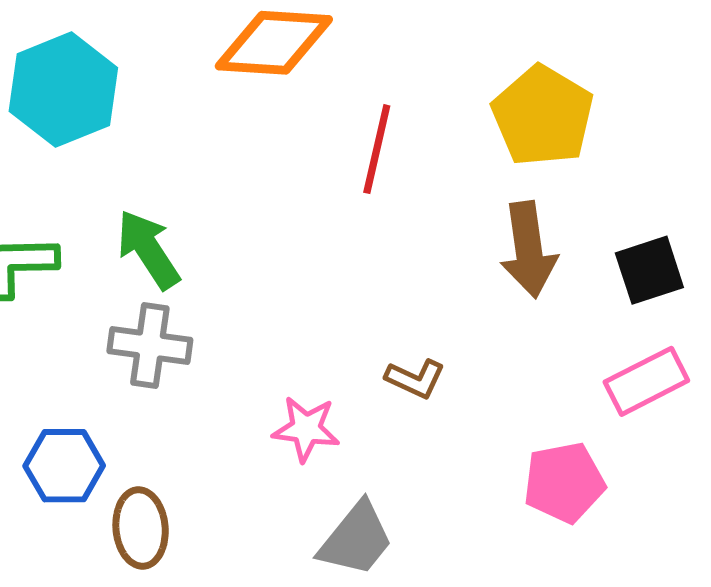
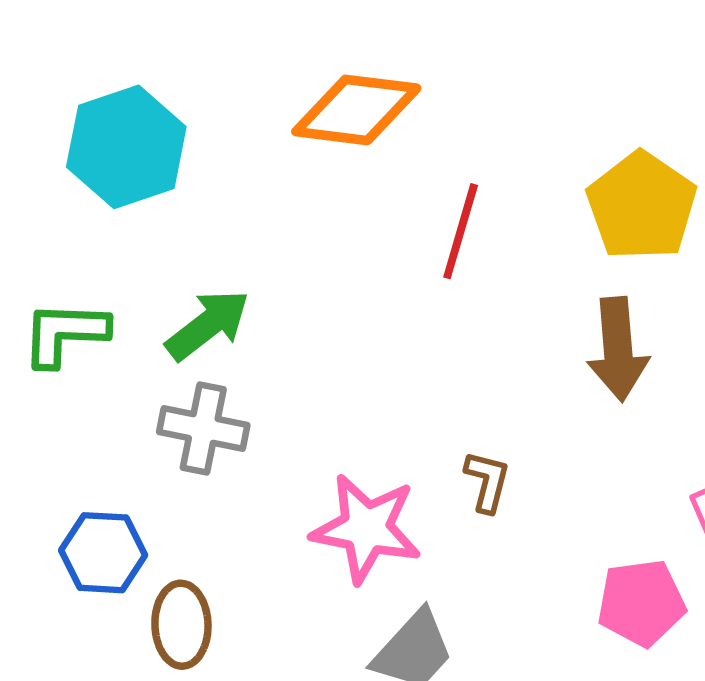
green arrow: (148, 250) -> (208, 325), turned 82
brown L-shape: (415, 379) -> (487, 481), turned -104
pink star: (306, 429) -> (366, 528), size x1.5

